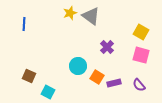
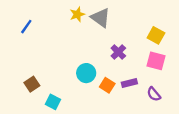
blue line: (24, 24) -> (26, 27), turned 32
brown square: (29, 76) -> (32, 84), turned 32
purple rectangle: (114, 83) -> (129, 83), moved

